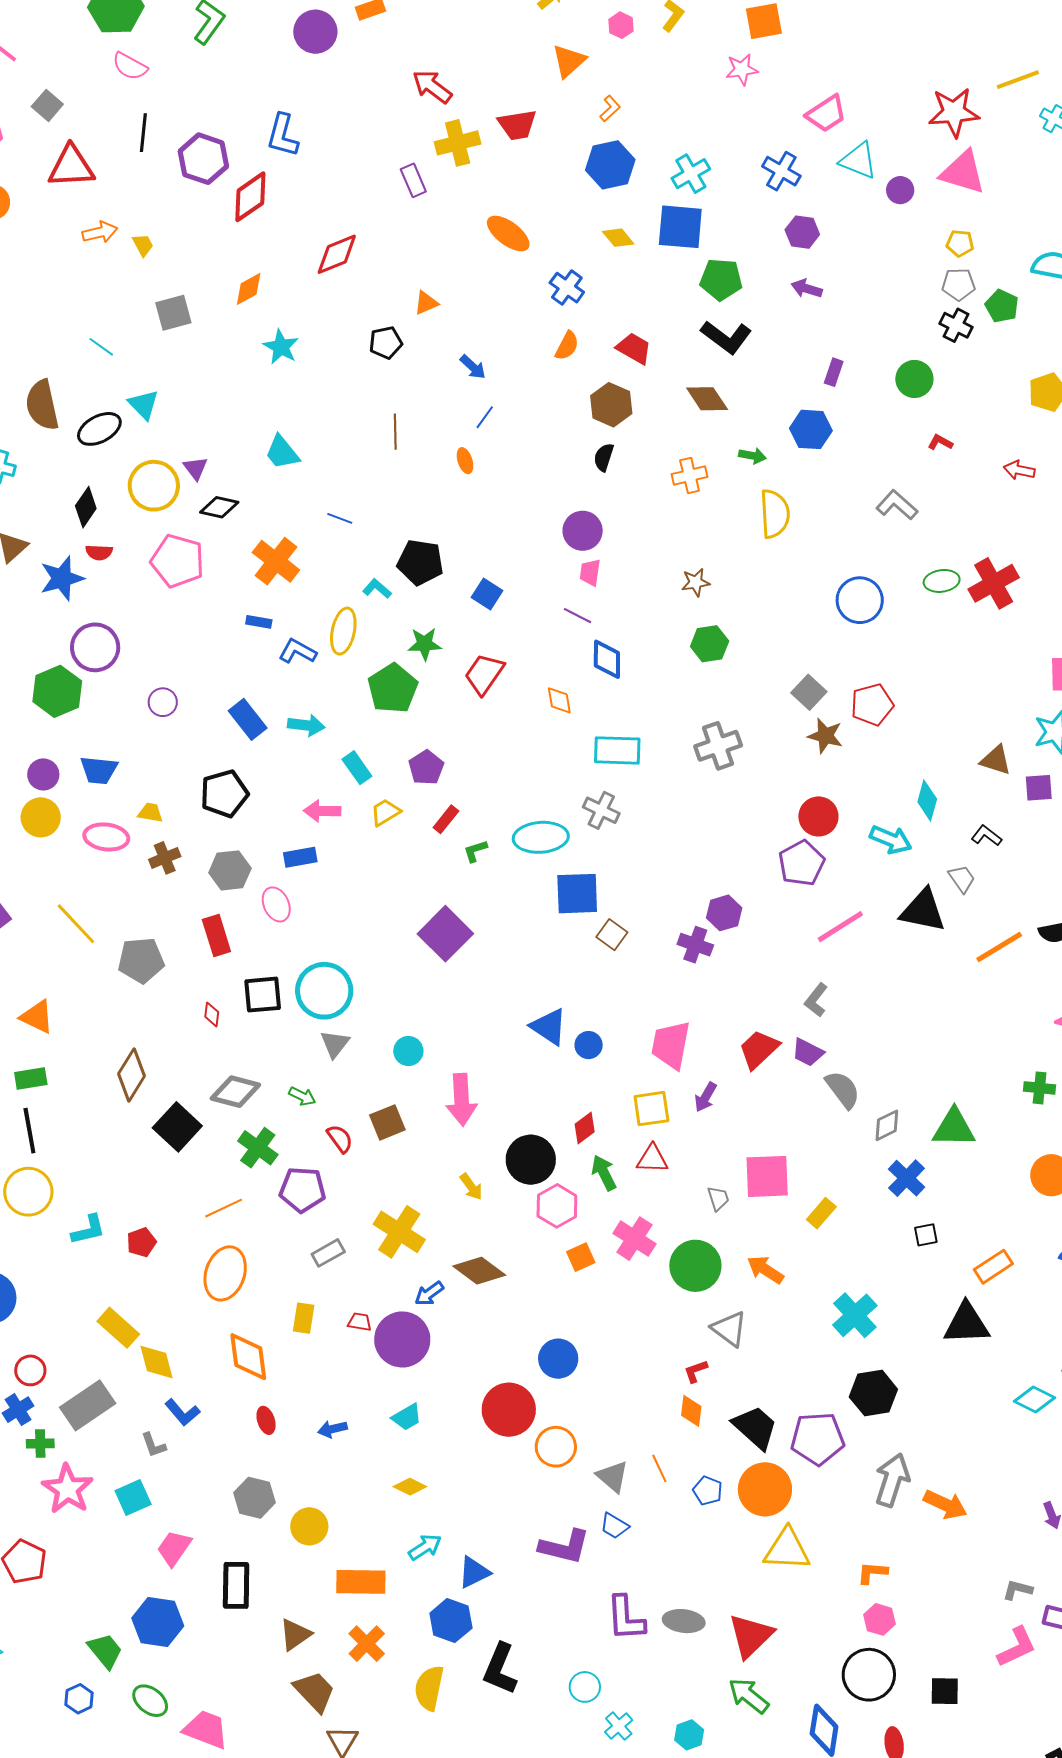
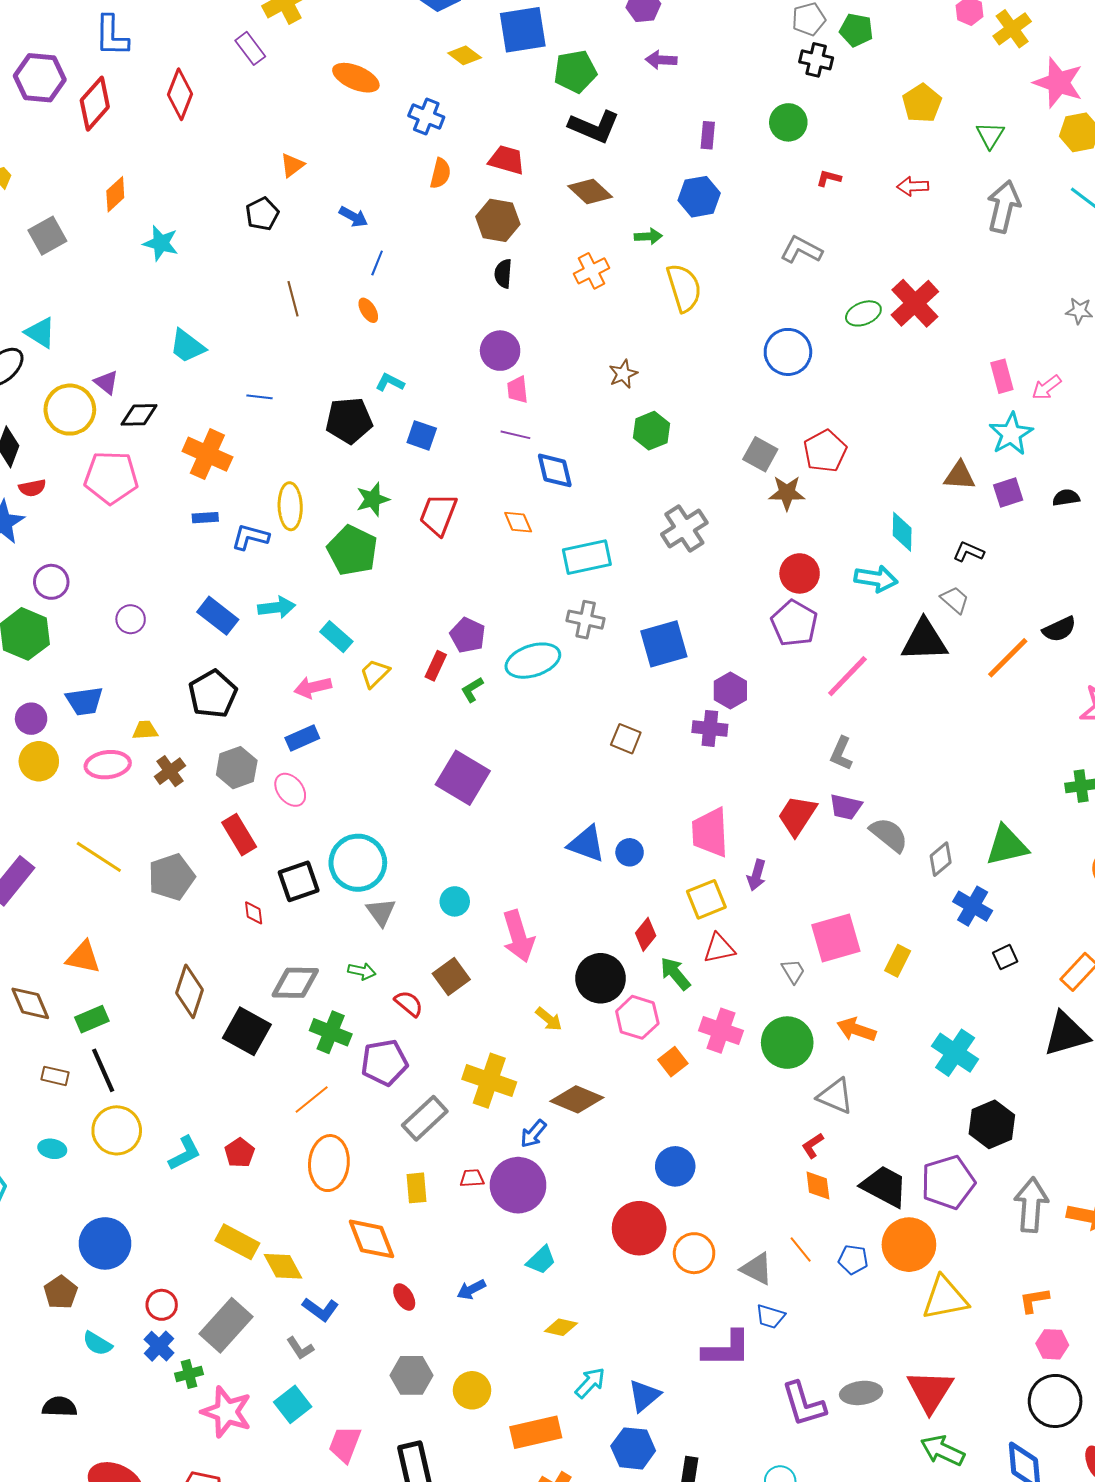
red diamond: (337, 254) -> (180, 94), moved, turned -33
cyan L-shape: (377, 589) -> (390, 382), moved
purple circle: (95, 647) -> (51, 582), size x0.7
purple pentagon: (426, 767) -> (468, 635), moved
blue square: (577, 894) -> (664, 644), moved
gray rectangle: (328, 1253) -> (425, 1118), size x1.4

